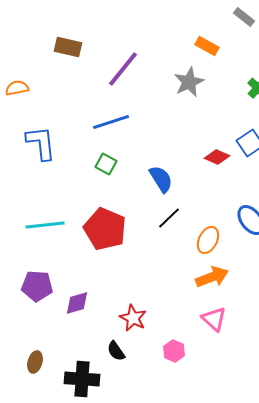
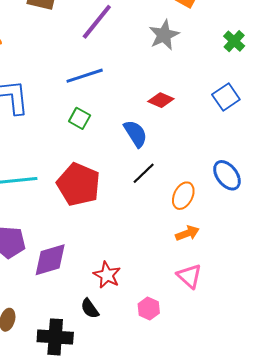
red diamond: (217, 157) -> (161, 100), moved
orange arrow: (212, 277) -> (187, 233), size x0.7
purple diamond: (77, 303) -> (50, 260), size x1.4

